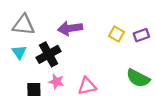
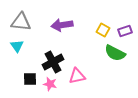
black cross: (49, 54) -> (53, 62), moved
green semicircle: (138, 78) -> (115, 53), moved
pink star: (56, 82) -> (50, 84), moved

